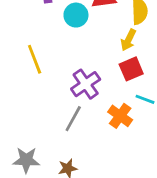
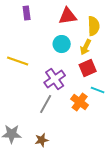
cyan circle: (76, 15) -> (62, 44), moved
yellow line: (35, 59) -> (18, 61), turned -50

